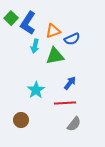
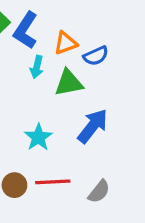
blue arrow: (70, 83) -> (93, 126), size x1.6
red line: (65, 103) -> (53, 182), moved

